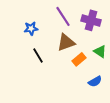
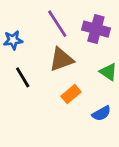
orange rectangle: (79, 59) -> (71, 94), moved

